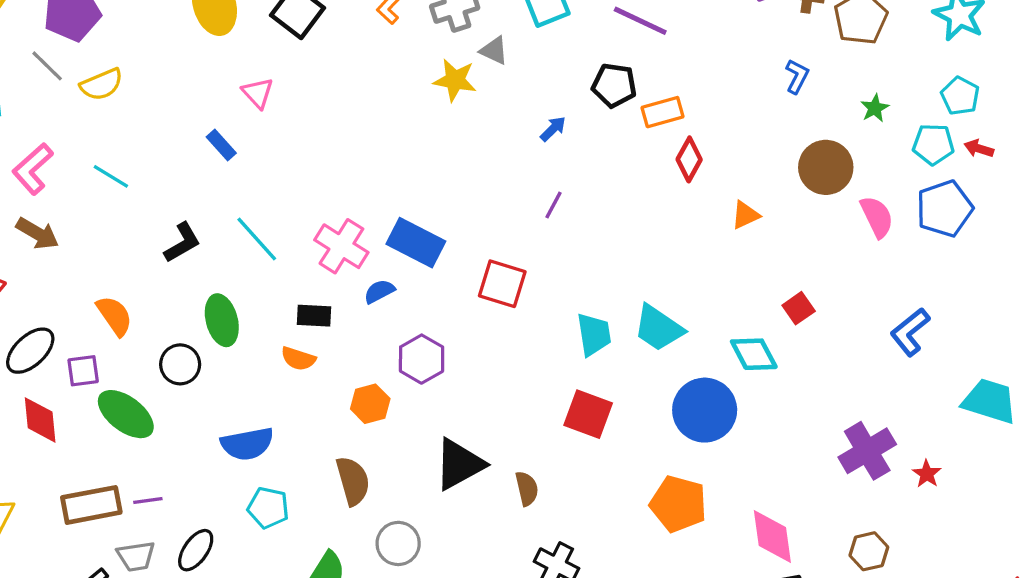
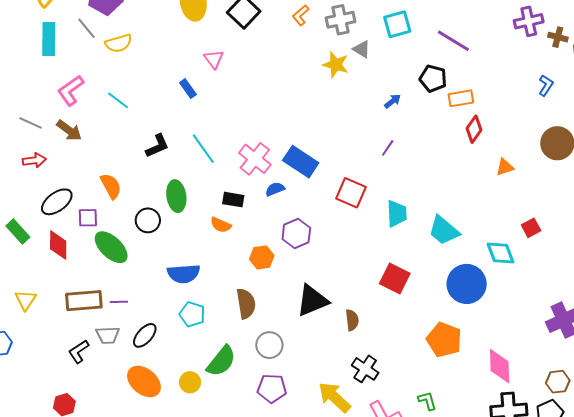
cyan trapezoid: (594, 334) -> (397, 214), moved

